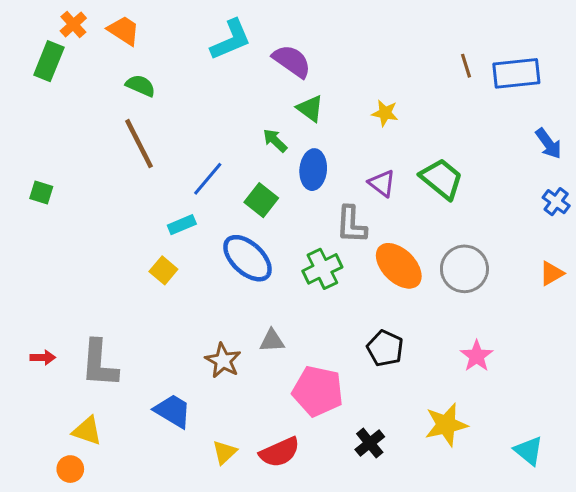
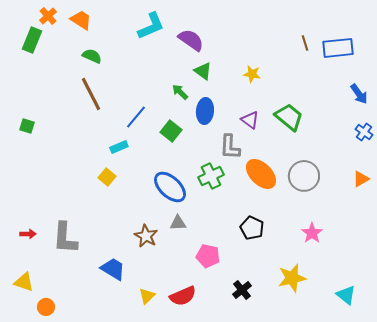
blue ellipse: (247, 258) -> (170, 187), moved
pink pentagon: (318, 391) -> (208, 256), size x0.7
yellow triangle: (87, 431) -> (24, 282), moved

